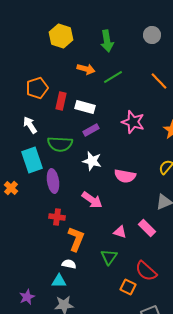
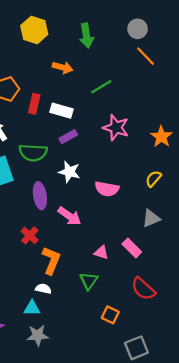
green line: (113, 77) -> (101, 87), moved
orange line: (159, 81) -> (145, 56), moved
purple ellipse: (53, 181) -> (40, 196), moved
red cross: (57, 217) -> (30, 235), turned 35
red semicircle: (146, 271) -> (143, 289), moved

